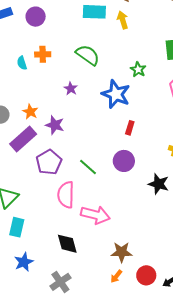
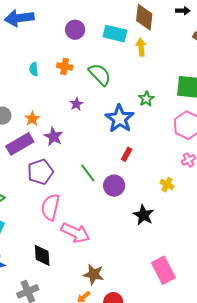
purple circle: (36, 17) -> (75, 30), moved
orange cross: (43, 54) -> (65, 66), moved
green line: (88, 167) -> (88, 173), moved

